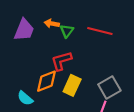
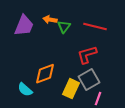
red L-shape: (61, 61) -> (87, 55), moved
yellow rectangle: (72, 85) -> (71, 89), moved
gray square: (109, 88) -> (89, 80), moved

